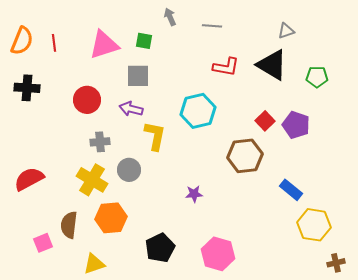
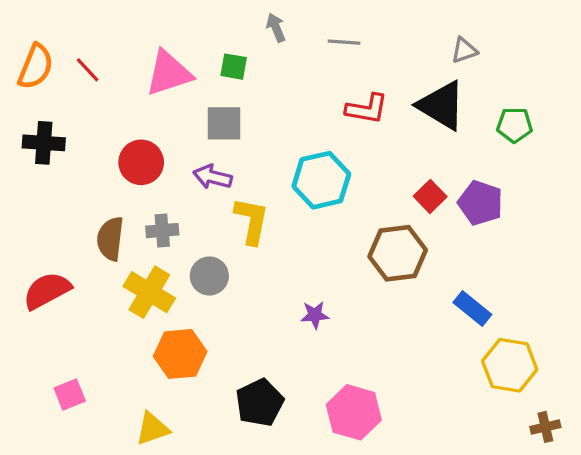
red line: (54, 43) -> (88, 70), turned -36
brown semicircle: (69, 225) -> (110, 239), moved

